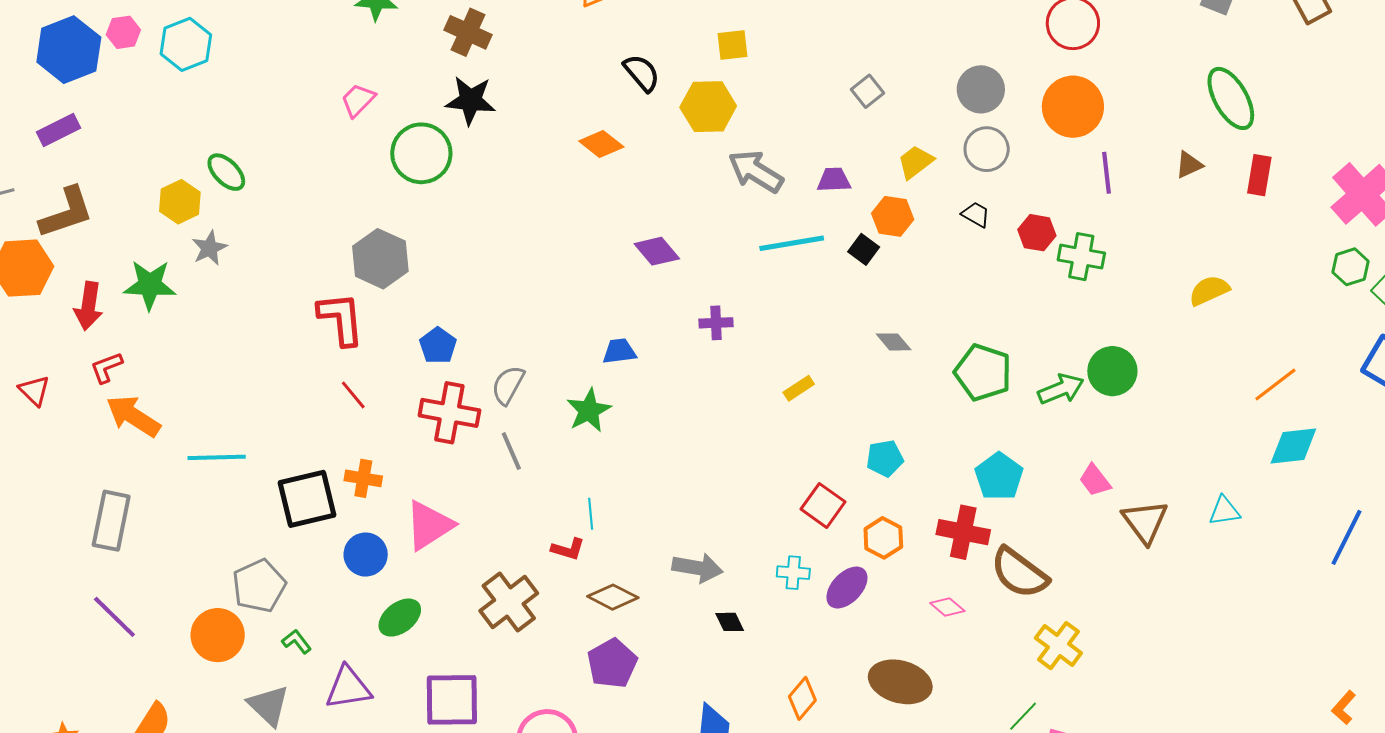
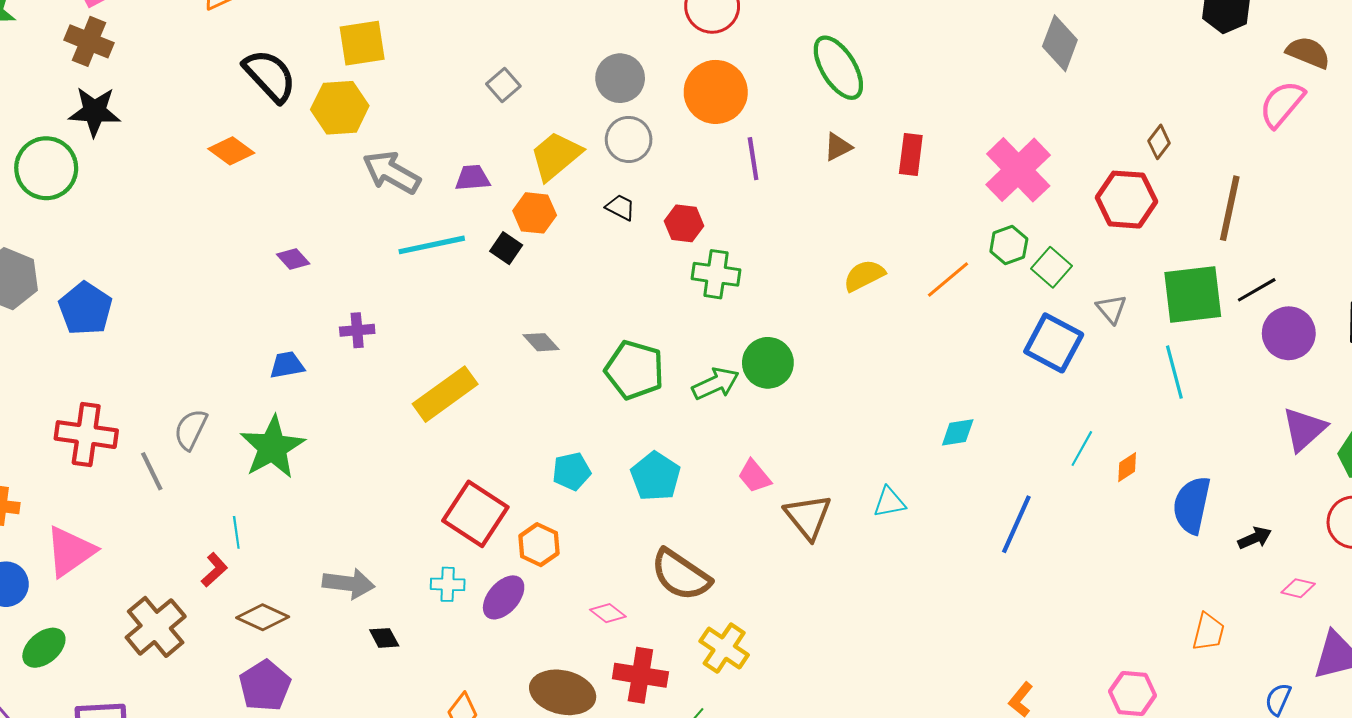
yellow square: (732, 45) -> (362, 43), size x1.4
black semicircle: (642, 73) -> (270, 76), size x1.4
green ellipse: (1231, 98) -> (838, 68), moved
yellow trapezoid: (915, 162) -> (556, 156), size x1.4
purple diamond: (657, 251) -> (293, 259), size x0.7
green cross: (1081, 257) -> (716, 274), moved
blue pentagon: (438, 346) -> (85, 309), moved, size x1.4
blue trapezoid: (619, 351) -> (287, 365), moved
gray semicircle: (508, 385) -> (191, 429), moved
orange line: (1275, 385) -> (948, 280), moved
yellow rectangle: (799, 388) -> (445, 394), size x2.0
green star: (589, 410) -> (272, 447), moved, size x1.4
cyan diamond: (1293, 446) -> (958, 432), size x0.7
cyan pentagon: (885, 458) -> (572, 471), moved
red square: (823, 505) -> (475, 514), size x1.4
red cross: (963, 532) -> (640, 675), moved
red L-shape: (568, 549) -> (214, 570), turned -56

